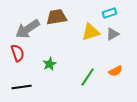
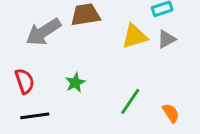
red semicircle: (18, 53) -> (25, 81), moved
orange semicircle: (116, 71) -> (171, 113), moved, turned -96

